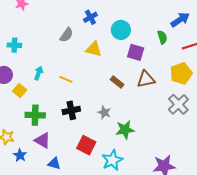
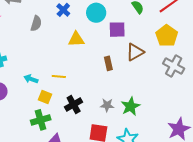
gray semicircle: (67, 35) -> (36, 23), moved
cyan arrow: (38, 73) -> (31, 79), turned -72
brown rectangle: (117, 82) -> (108, 63), turned 56
yellow square: (20, 90) -> (45, 97), moved
gray star: (104, 112) -> (107, 105), moved

